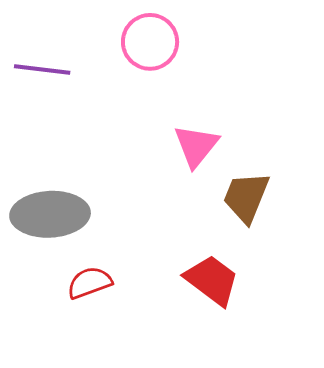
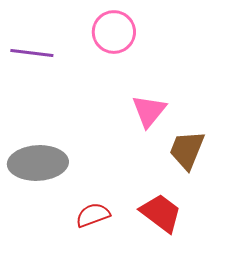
red semicircle: (89, 283) -> (93, 215), moved

